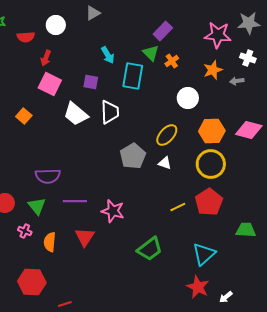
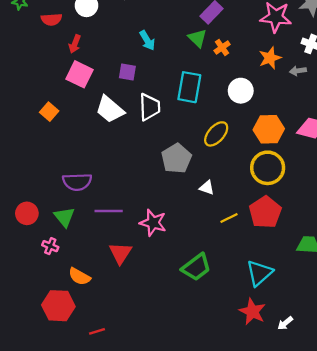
cyan rectangle: (133, 76) -> (189, 87), moved
white triangle: (165, 163) -> (207, 188), moved
orange semicircle: (50, 242) -> (79, 276), moved, turned -66

